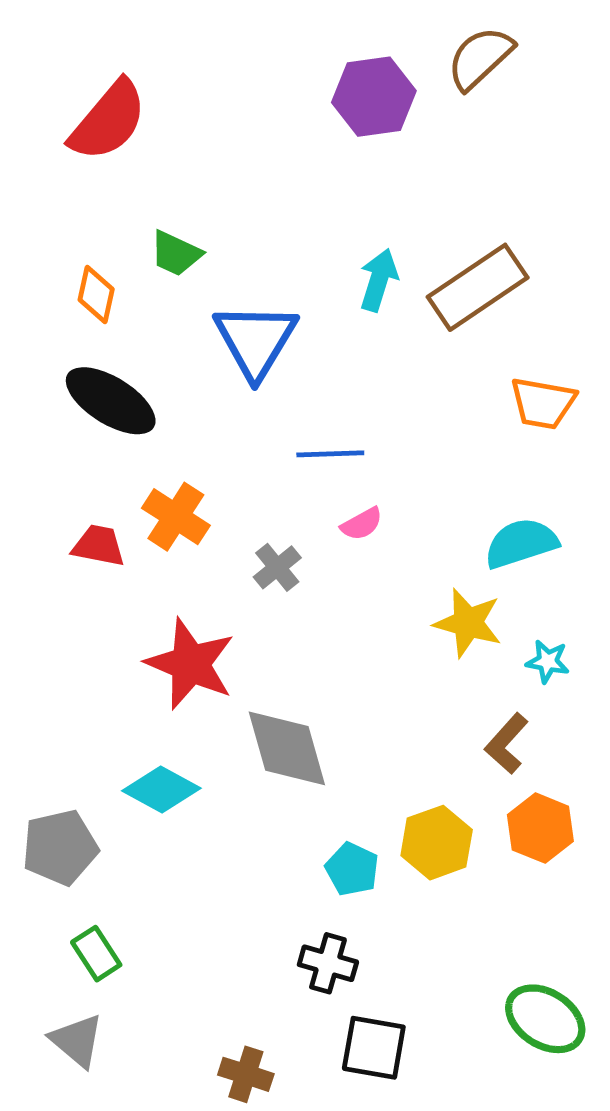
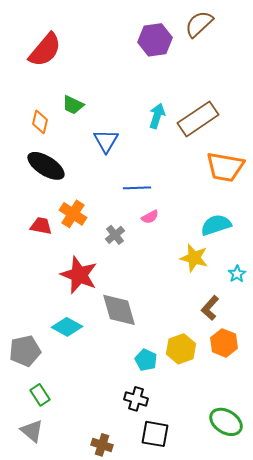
blue triangle: (256, 340) -> (106, 141), size x0.7
orange trapezoid: (543, 403) -> (225, 167), size x1.4
cyan star: (548, 661) -> (237, 274), moved, turned 30

